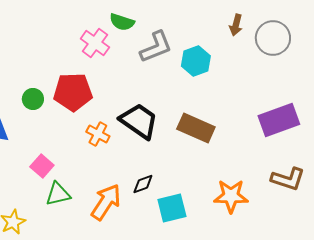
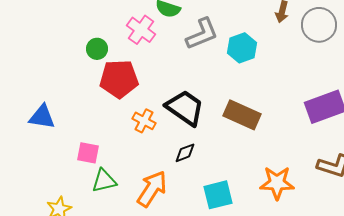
green circle: (33, 99) -> (97, 49), moved
pink square: (42, 166) -> (88, 153), turned -30
black diamond: (143, 184) -> (185, 153), moved

